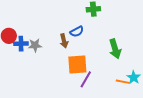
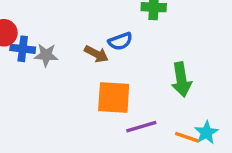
brown arrow: (64, 41) -> (96, 54), turned -56
purple line: (86, 79) -> (141, 127), moved, turned 36

